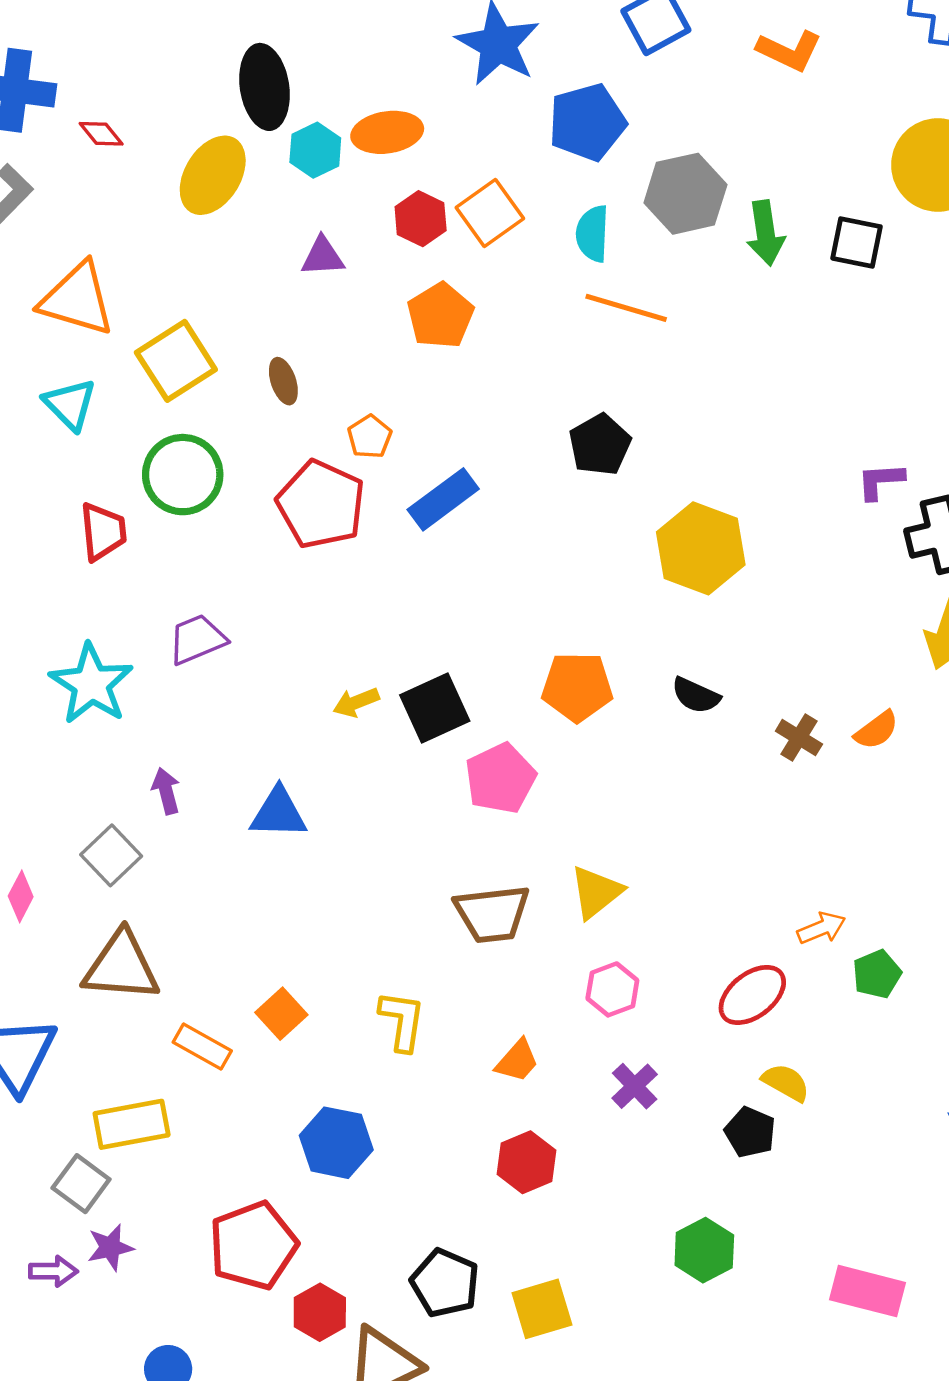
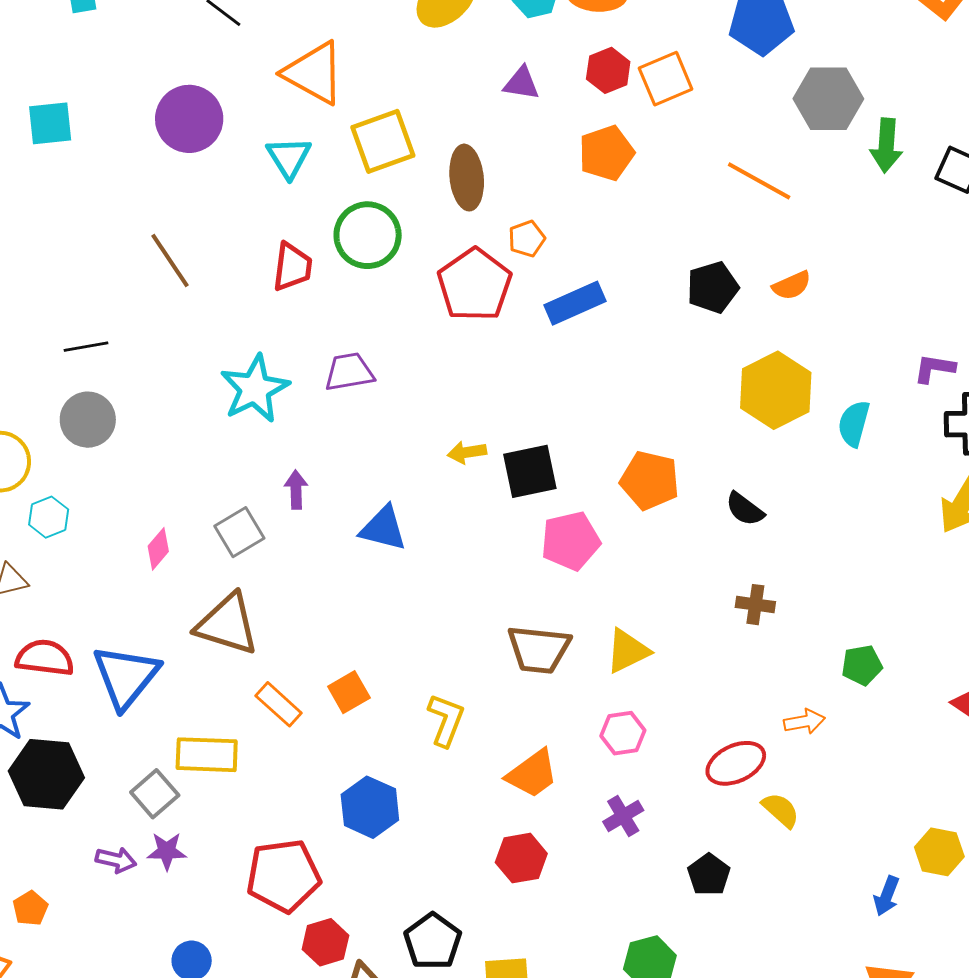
cyan semicircle: (592, 234) -> (854, 424), moved
brown ellipse: (283, 381) -> (467, 178), size x1.6
orange semicircle: (876, 730) -> (792, 285), moved
brown cross: (799, 738) -> (755, 605), moved, turned -36
green pentagon: (877, 974) -> (862, 665), moved
orange trapezoid: (517, 1061) -> (532, 774), size x1.4
yellow semicircle: (786, 1082) -> (781, 810), moved

